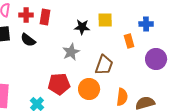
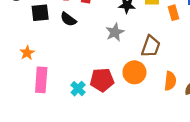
orange rectangle: (129, 41) -> (173, 13), moved
red pentagon: (59, 84) -> (102, 80), moved

